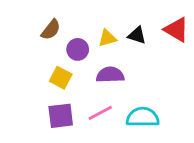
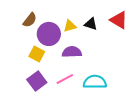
purple circle: (78, 49) -> (49, 34), size x1.5
purple square: (61, 116) -> (37, 81), turned -30

